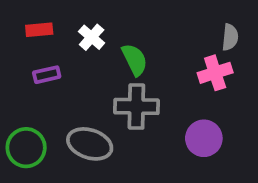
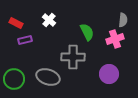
red rectangle: (39, 30) -> (16, 23), moved, turned 32
green semicircle: (135, 60) -> (87, 32), moved

